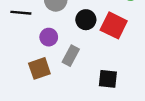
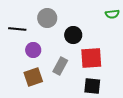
red square: (114, 25) -> (91, 58), moved, turned -30
purple circle: (49, 37) -> (33, 50), moved

